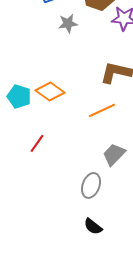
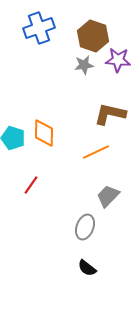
gray star: (68, 23) -> (84, 65), moved
orange diamond: (50, 91) -> (44, 133), turned 56

